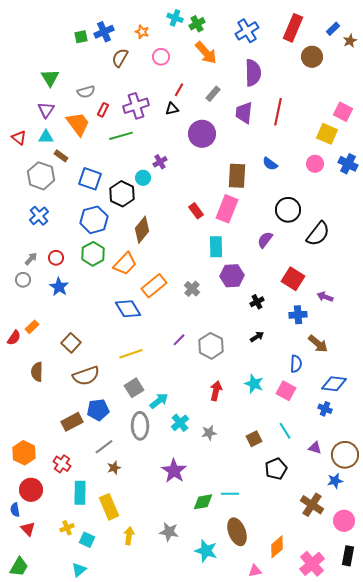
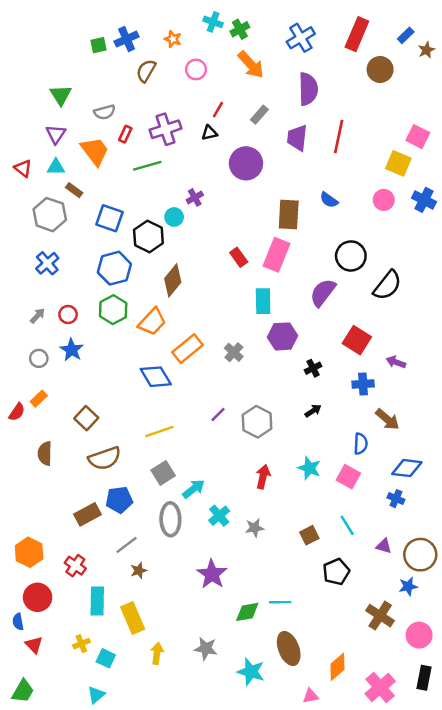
purple semicircle: (265, 240) -> (323, 293), size x1.4
gray circle: (23, 280) -> (39, 358), moved

